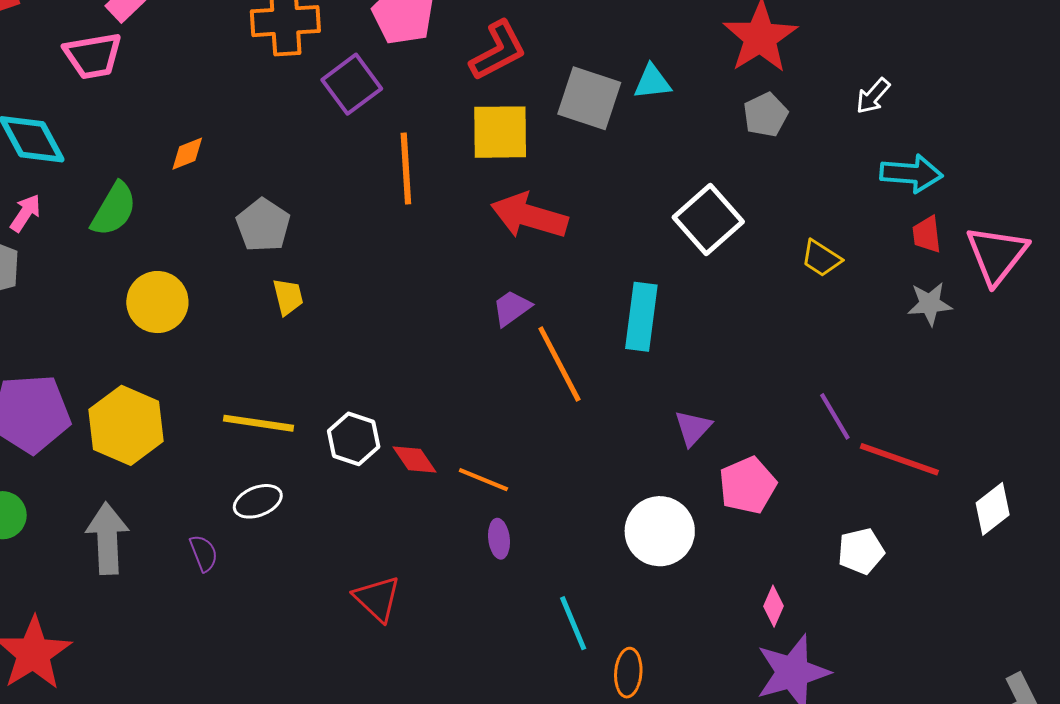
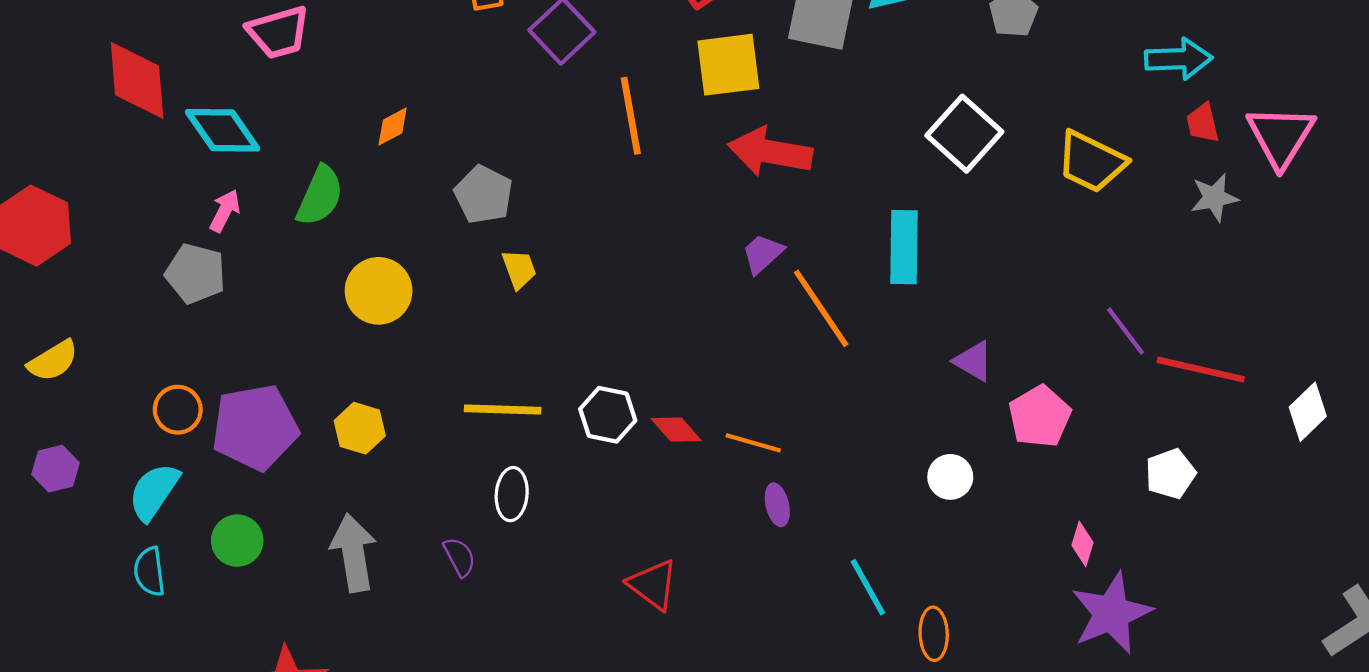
yellow trapezoid: (821, 258) -> (1091, 162), size x1.6
yellow hexagon: (126, 425) -> (360, 428), size x0.6
purple triangle: (693, 428) -> (973, 361), turned -36
white ellipse: (258, 501) -> (512, 494), turned -57
white circle: (660, 531) -> (950, 477), size x0.6

